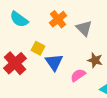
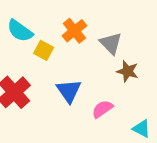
yellow square: (38, 48) -> (44, 50), moved
brown star: (95, 60) -> (128, 71), moved

